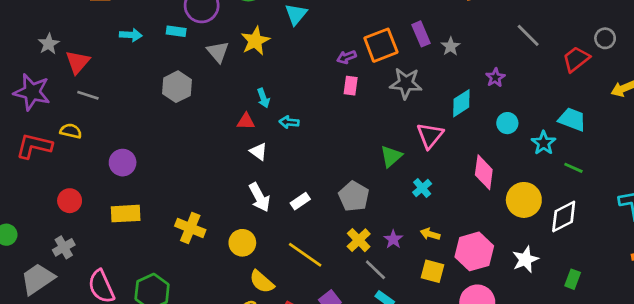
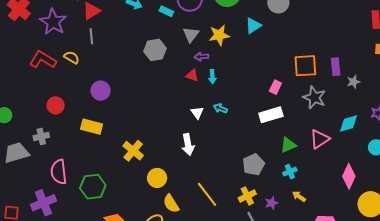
purple arrow: (347, 57) -> (201, 57), moved
gray line: (88, 95) -> (91, 36), turned 49
red triangle: (246, 121) -> (192, 75), moved
cyan arrow: (289, 122) -> (220, 108), moved
cyan cross: (422, 188) -> (290, 172), moved
white rectangle: (300, 201) -> (271, 115), moved, size x1.6
yellow arrow: (430, 234) -> (299, 196), moved
yellow circle: (242, 243) -> (157, 178), moved

